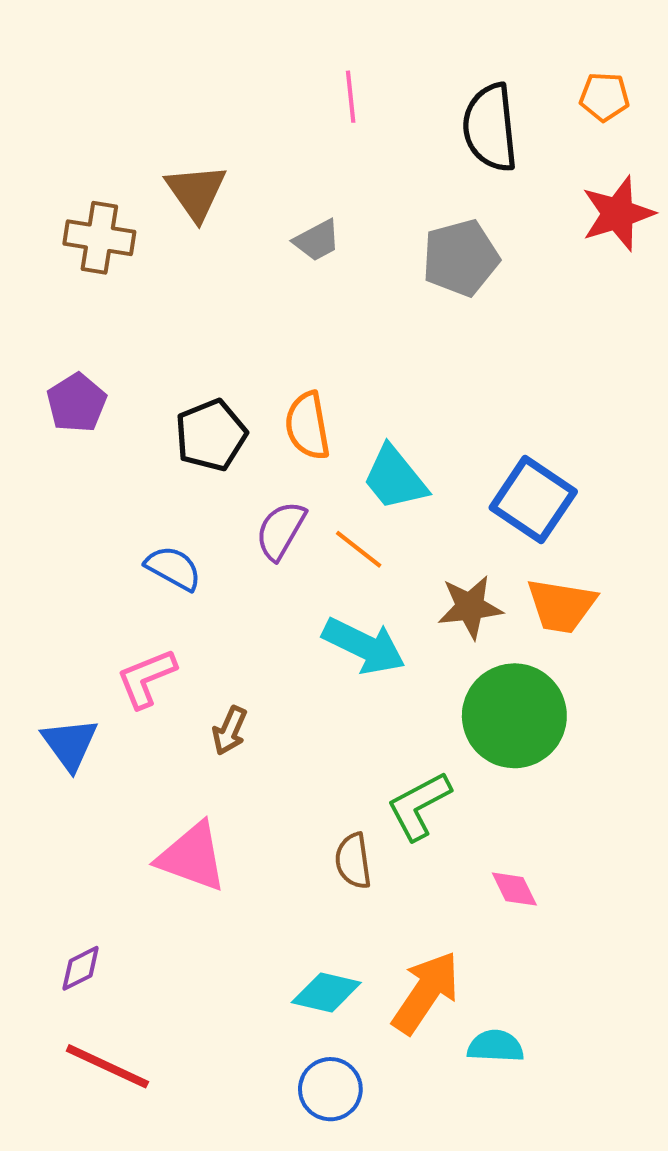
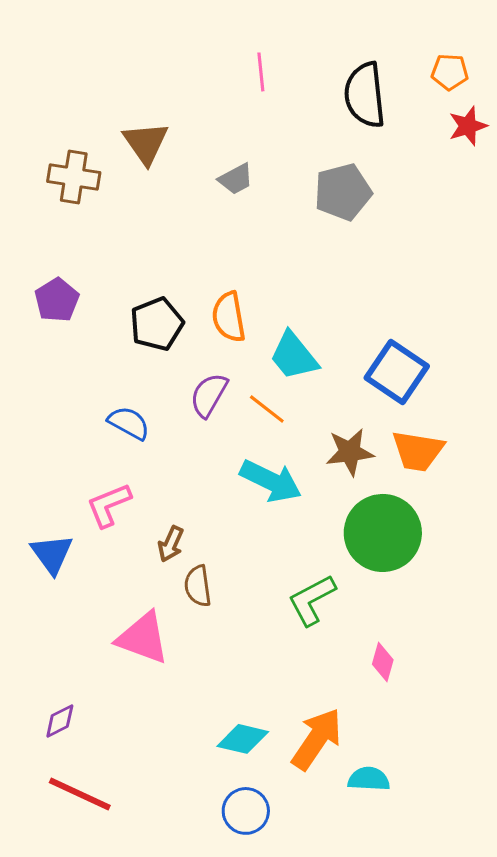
red star: (618, 214) -> (468, 126), moved, size x0.7
brown semicircle: (353, 861) -> (198, 586), moved
pink diamond: (514, 889) -> (383, 662), turned 42

